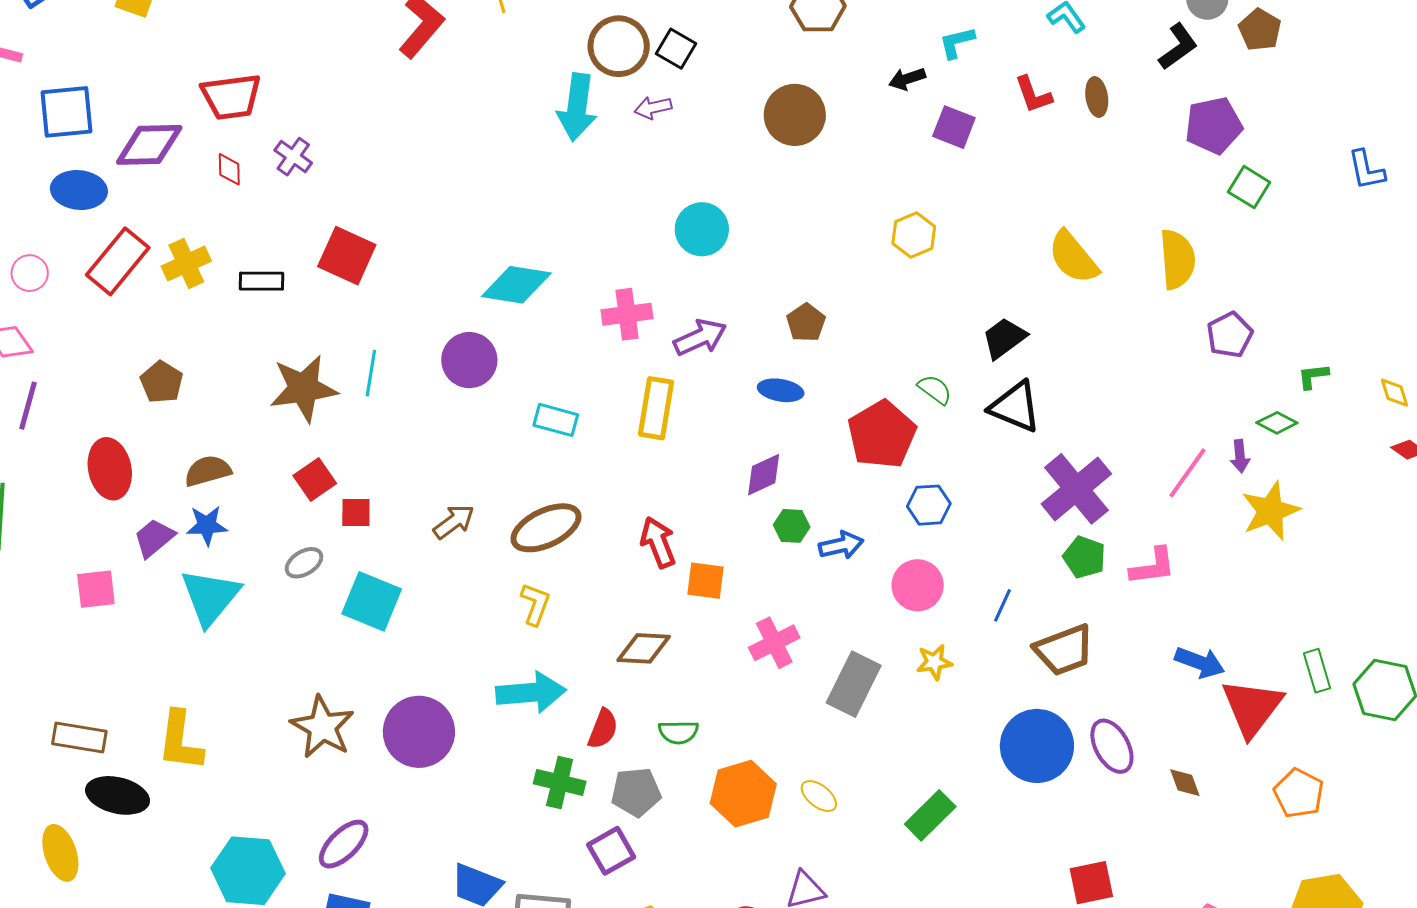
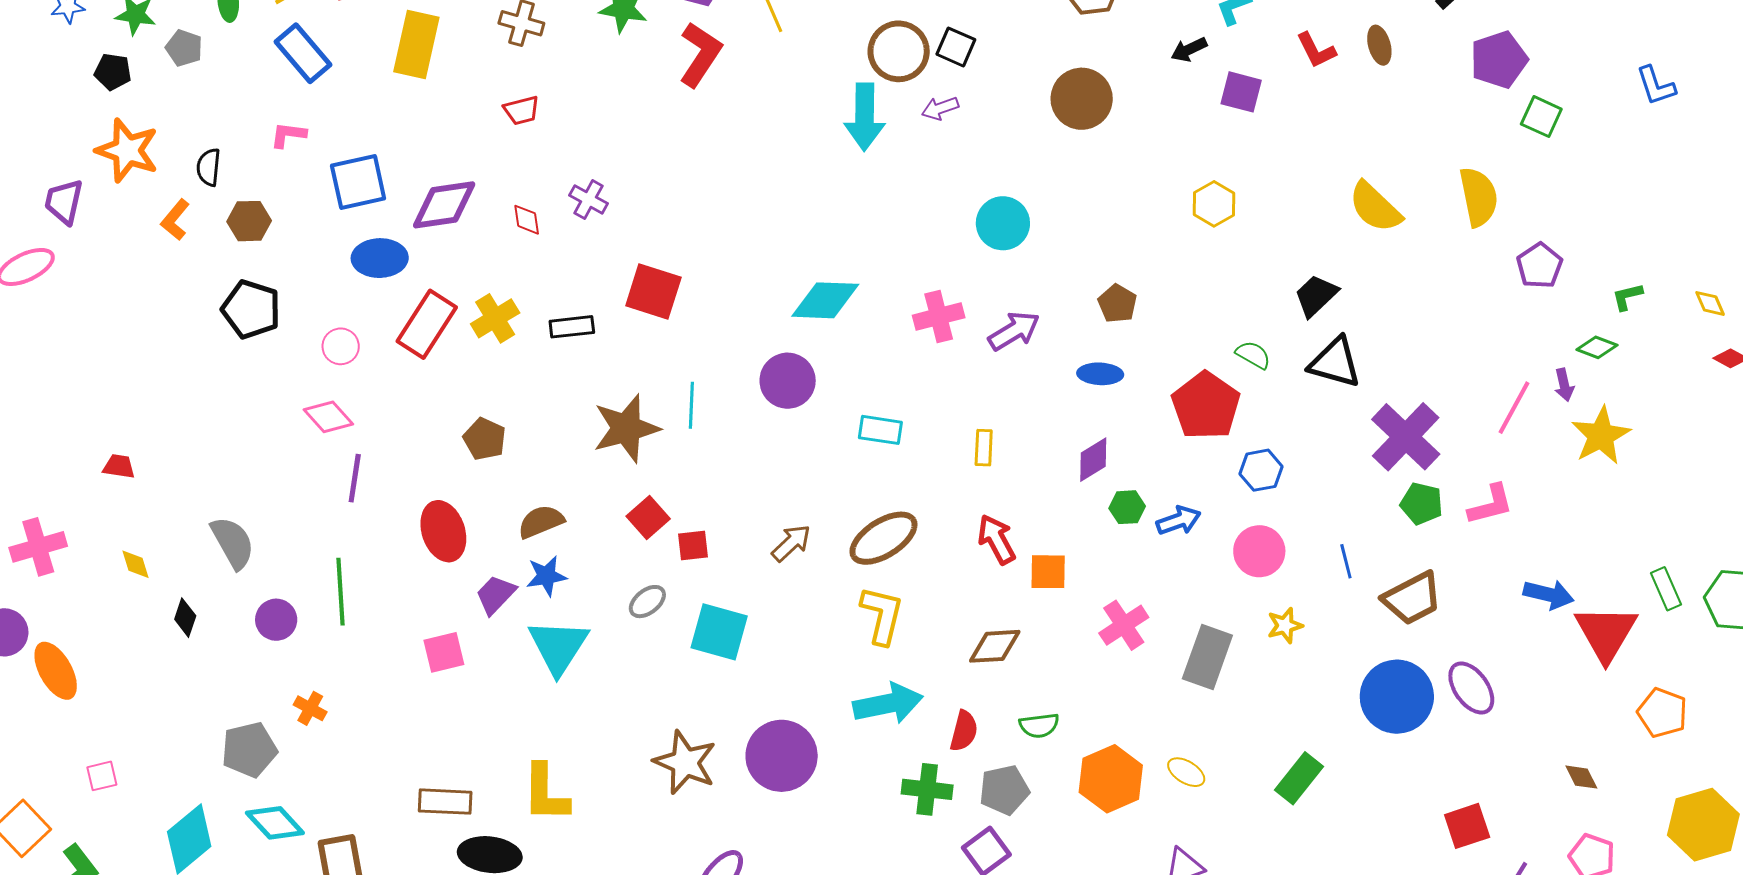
red trapezoid: (231, 97) -> (522, 110), moved, size x0.6
yellow rectangle: (656, 408) -> (984, 448), moved, size x0.6
yellow L-shape: (535, 604) -> (882, 615), size x1.4
blue line: (1002, 605) -> (1346, 561), turned -32
brown diamond: (1185, 783) -> (1581, 777), moved

